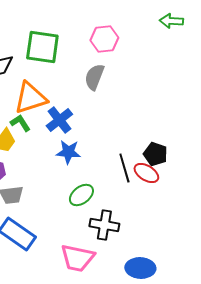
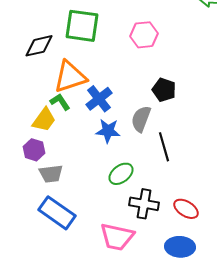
pink hexagon: (104, 39) -> (144, 35), moved
gray semicircle: (94, 77) -> (141, 119), moved
black pentagon: (155, 154) -> (164, 90), moved
red ellipse: (146, 173) -> (186, 209), moved

